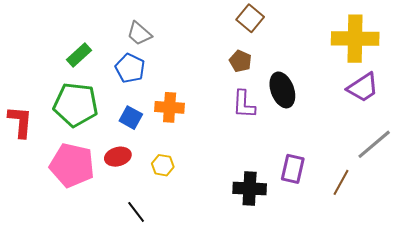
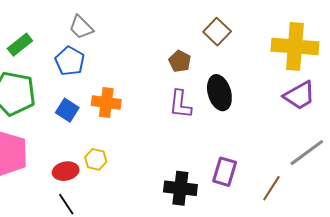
brown square: (250, 18) -> (217, 32), moved
red ellipse: (118, 157) -> (66, 171), moved

